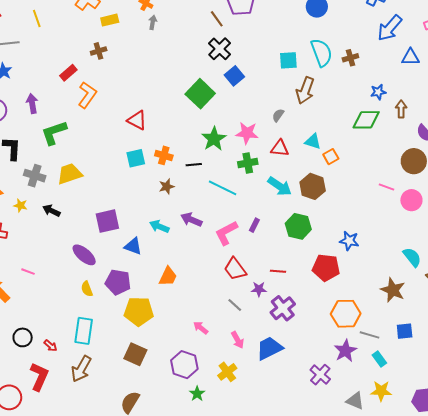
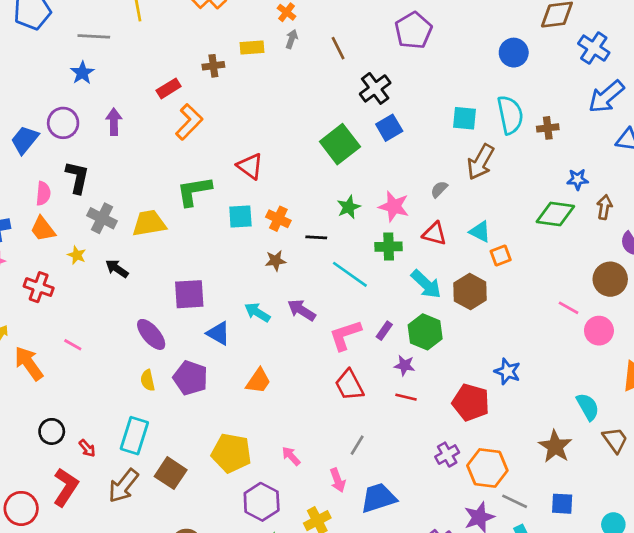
brown line: (217, 19) -> (338, 48), moved
yellow rectangle: (110, 20) -> (252, 48), moved
green L-shape: (54, 133) -> (194, 191), moved
green star: (214, 139) -> (349, 207), size x0.7
green hexagon: (298, 226) -> (425, 332), moved
purple star: (259, 289) -> (404, 365), moved
gray line: (235, 305) -> (357, 445), moved, turned 70
purple cross: (283, 308) -> (447, 455), moved, size x0.7
yellow pentagon: (139, 311) -> (231, 453), moved
brown square: (135, 354) -> (171, 473), moved

